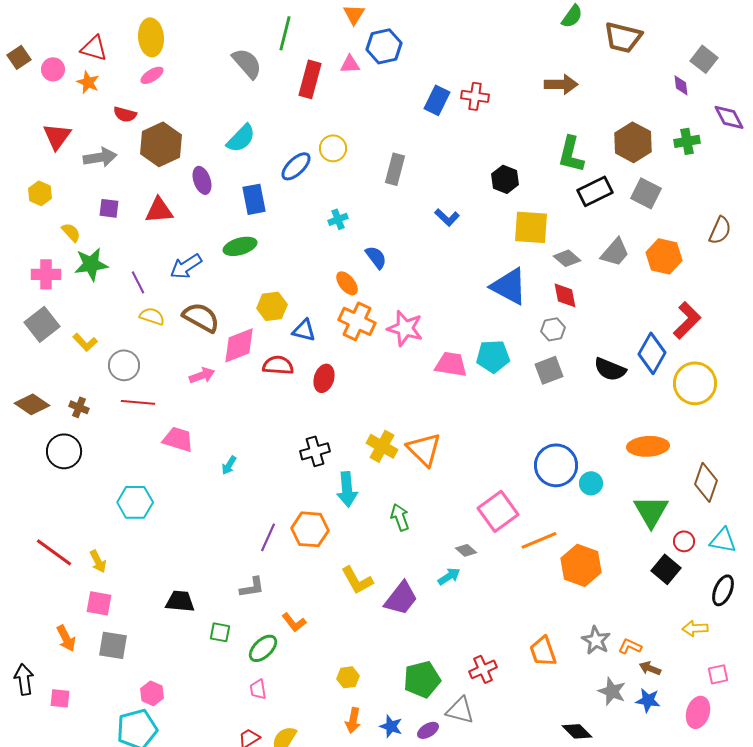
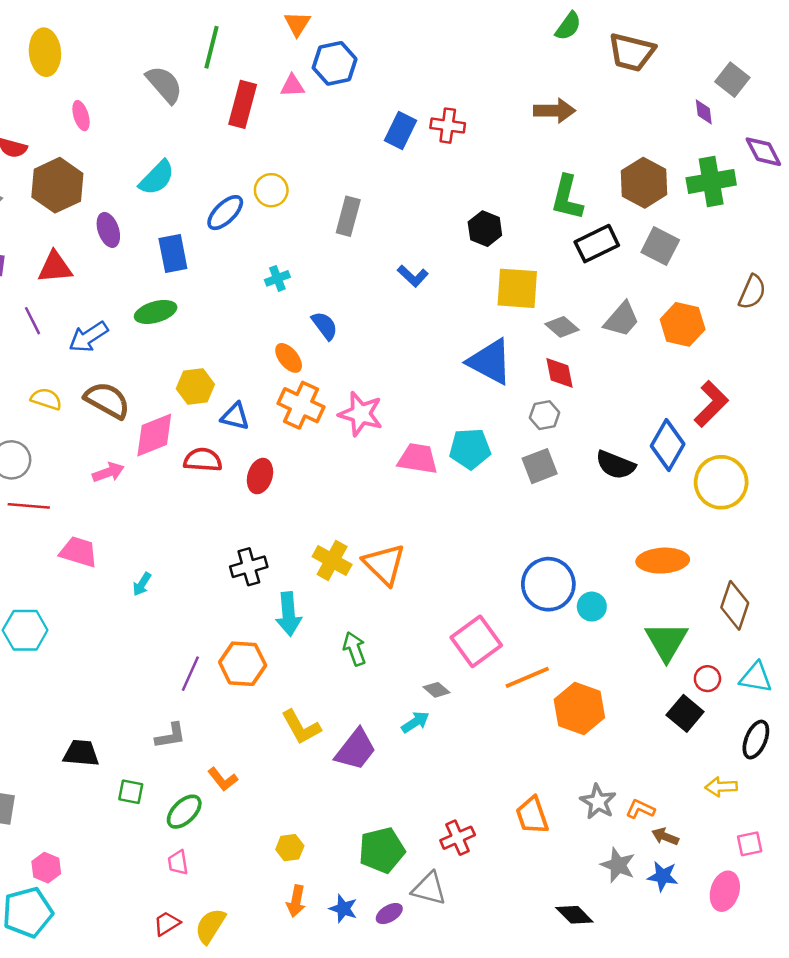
pink ellipse: (152, 75) -> (81, 116), moved, turned -75
green cross: (687, 141) -> (711, 181), size x1.5
purple line: (138, 282) -> (33, 321), moved

